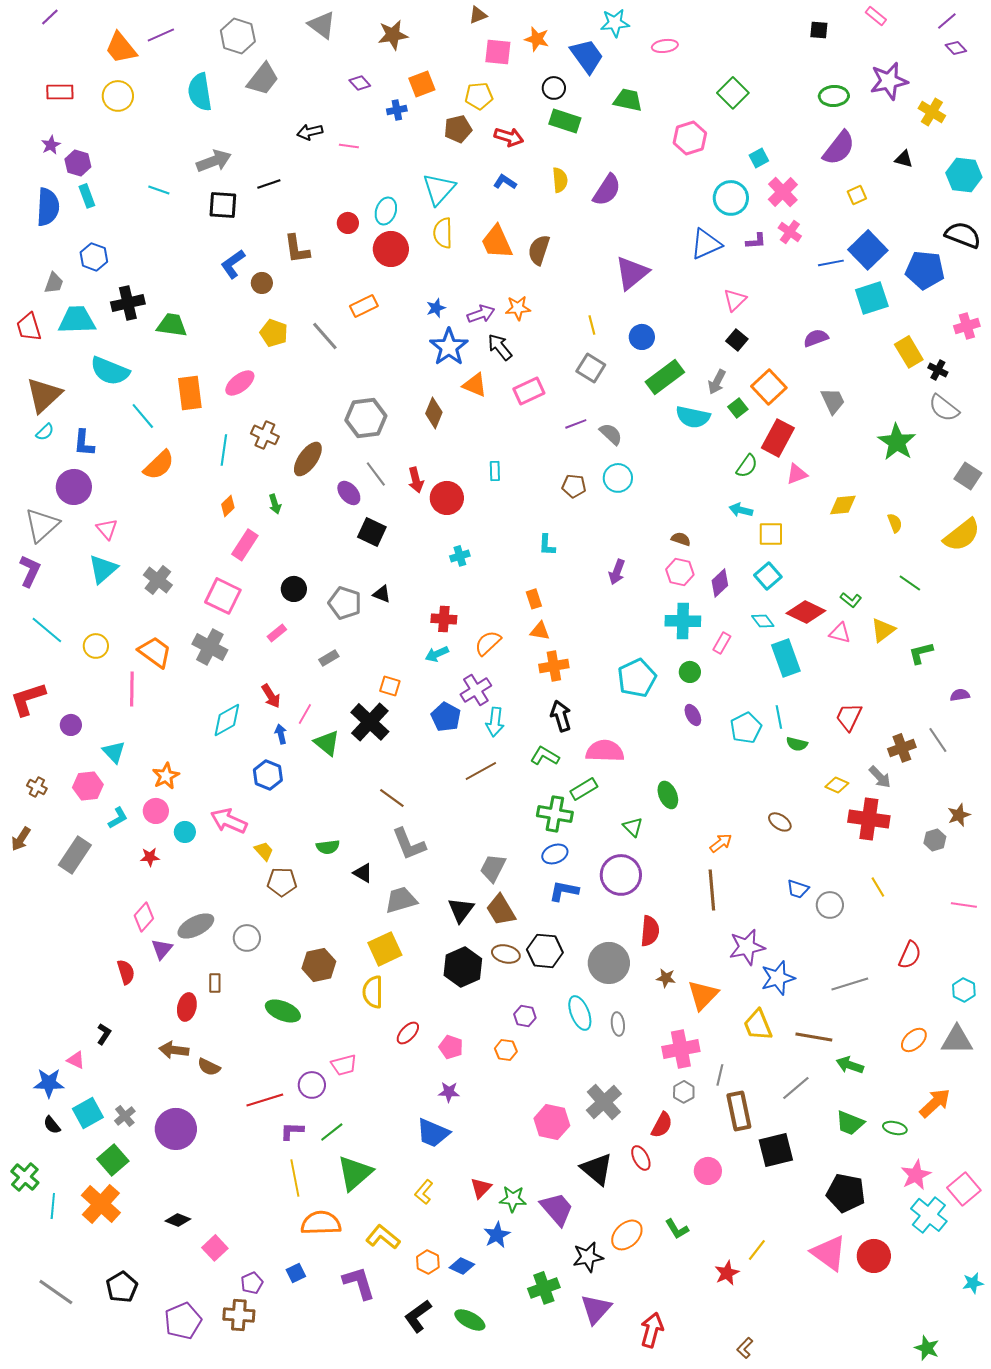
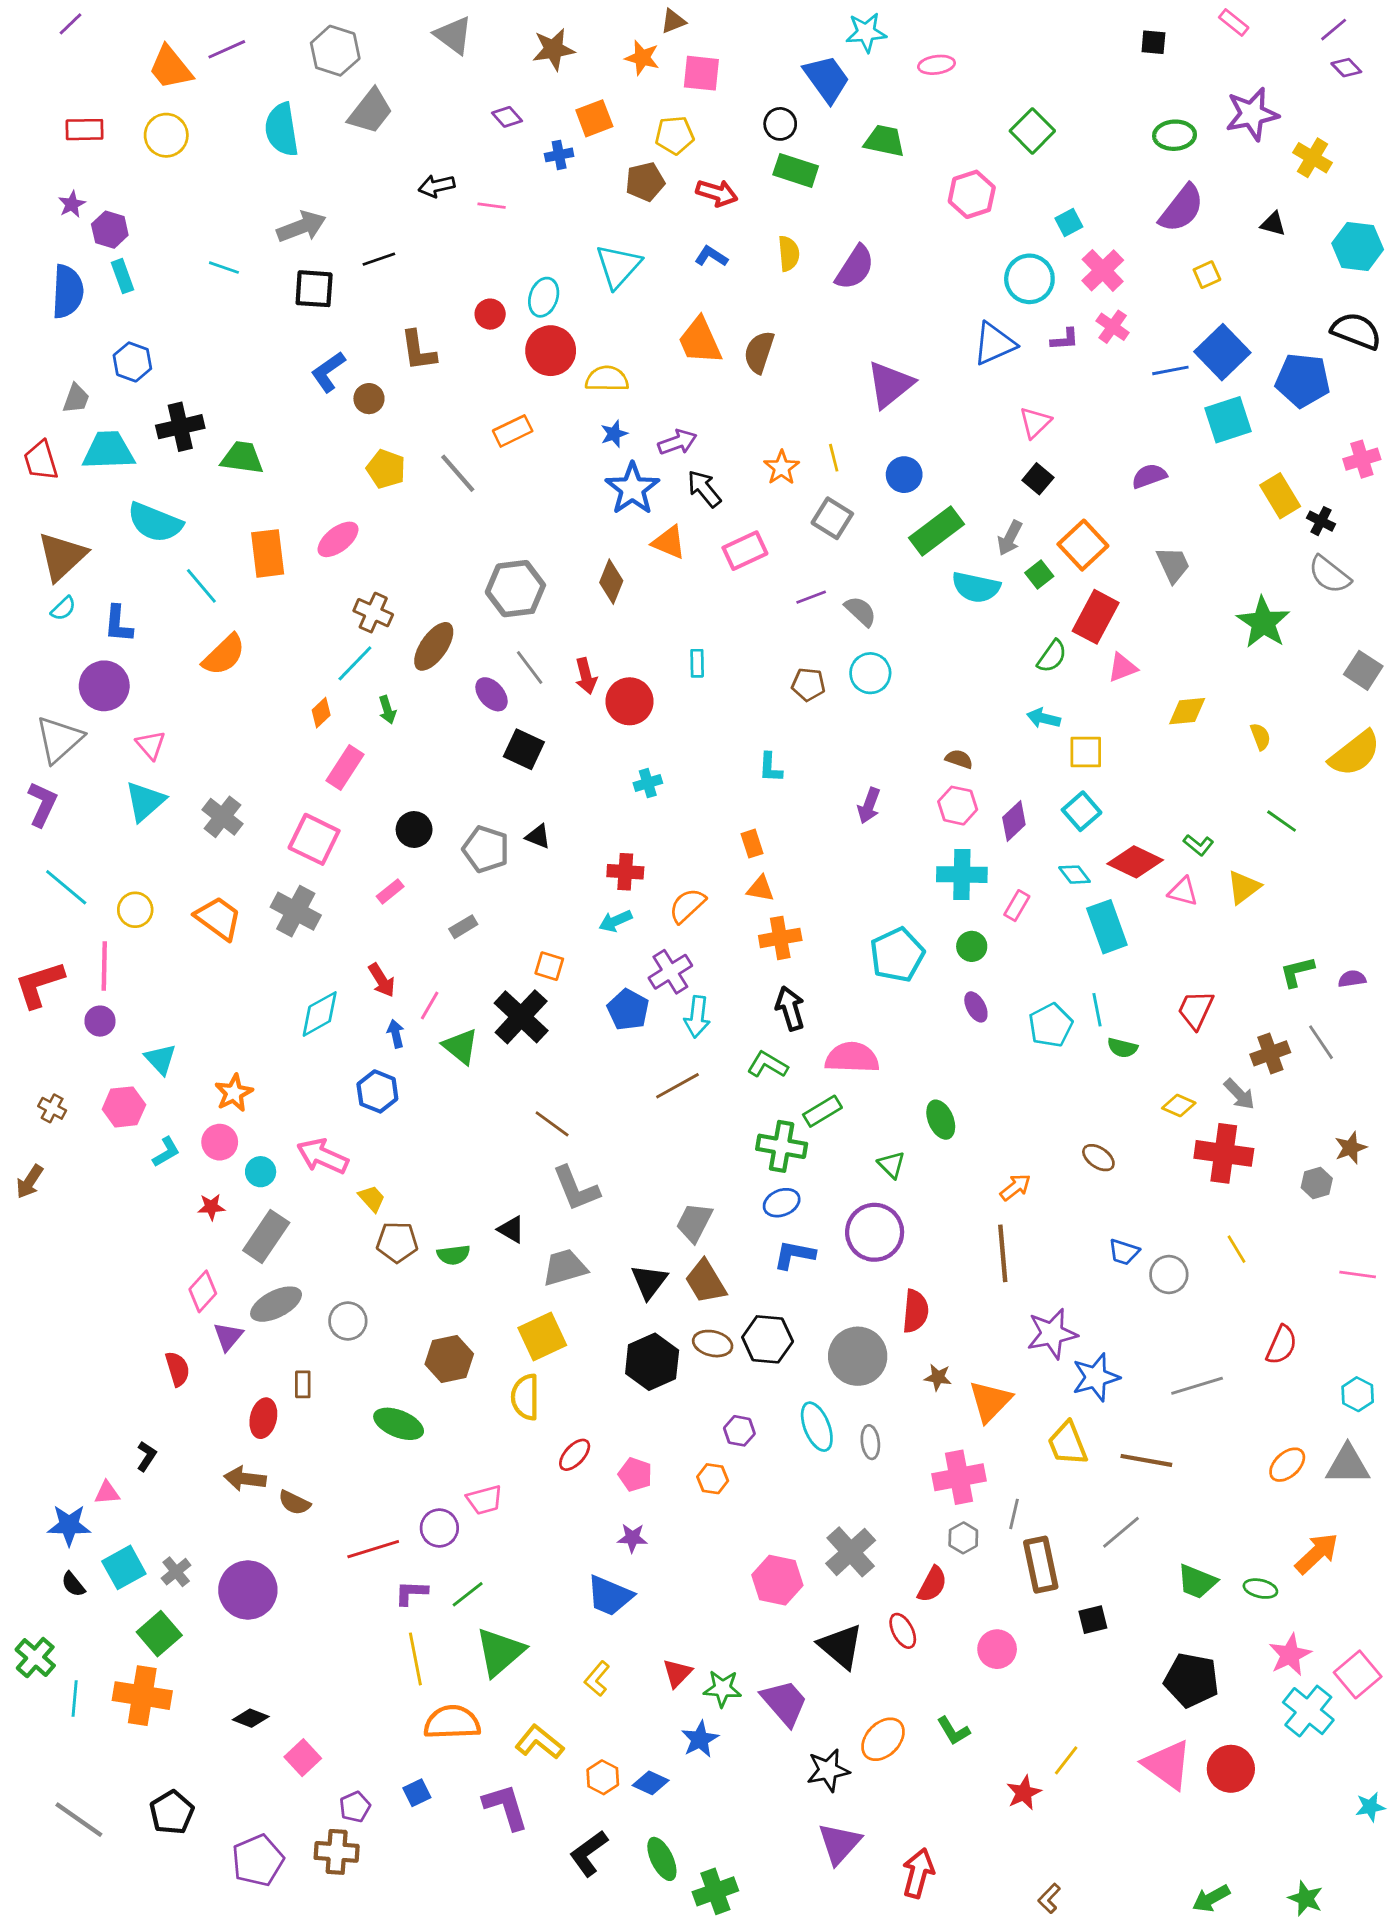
orange star: (537, 39) -> (642, 58), moved
yellow semicircle: (443, 233) -> (607, 379), moved, turned 92
orange star: (518, 308) -> (782, 468), moved, turned -30
cyan line: (224, 450) -> (355, 663), moved, turned 36
green L-shape: (921, 653) -> (1297, 972), moved
pink line: (132, 689) -> (104, 966), moved
green semicircle: (328, 847) -> (453, 1255), moved
gray rectangle: (75, 855) -> (266, 1236), moved
pink triangle: (76, 1060) -> (107, 1493), turned -30
green arrow: (850, 1065) -> (1211, 1898), moved, turned -48
black square: (776, 1150) -> (1093, 1620), size x0.6
orange cross: (101, 1204) -> (142, 1696), turned -33
green cross: (544, 1288) -> (715, 1891), moved
green ellipse: (470, 1320) -> (662, 1859), turned 36

